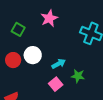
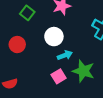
white circle: (33, 55) -> (54, 37), moved
green star: (78, 76) -> (83, 71), size x1.5

